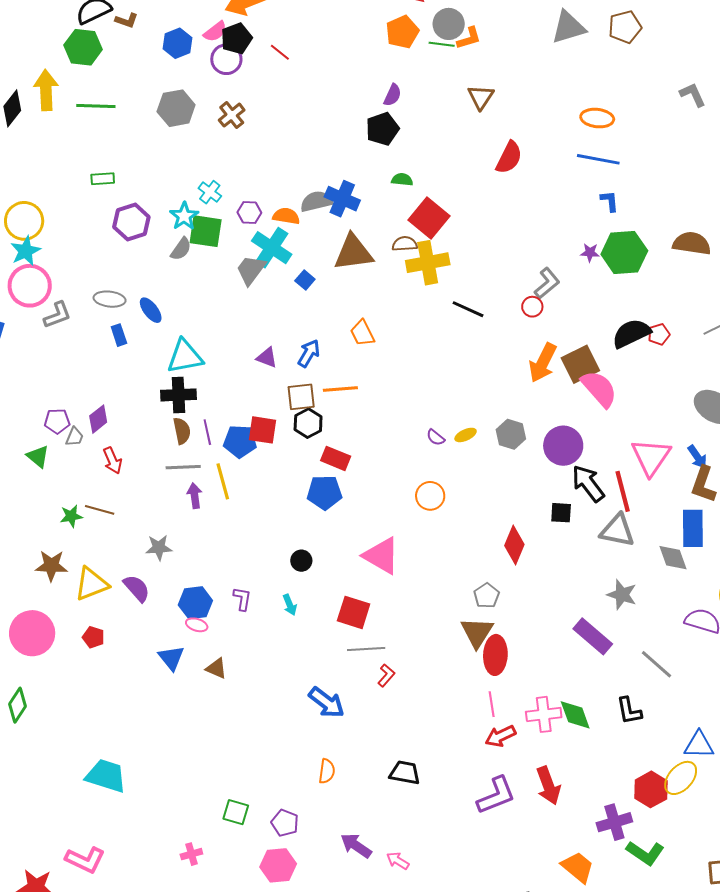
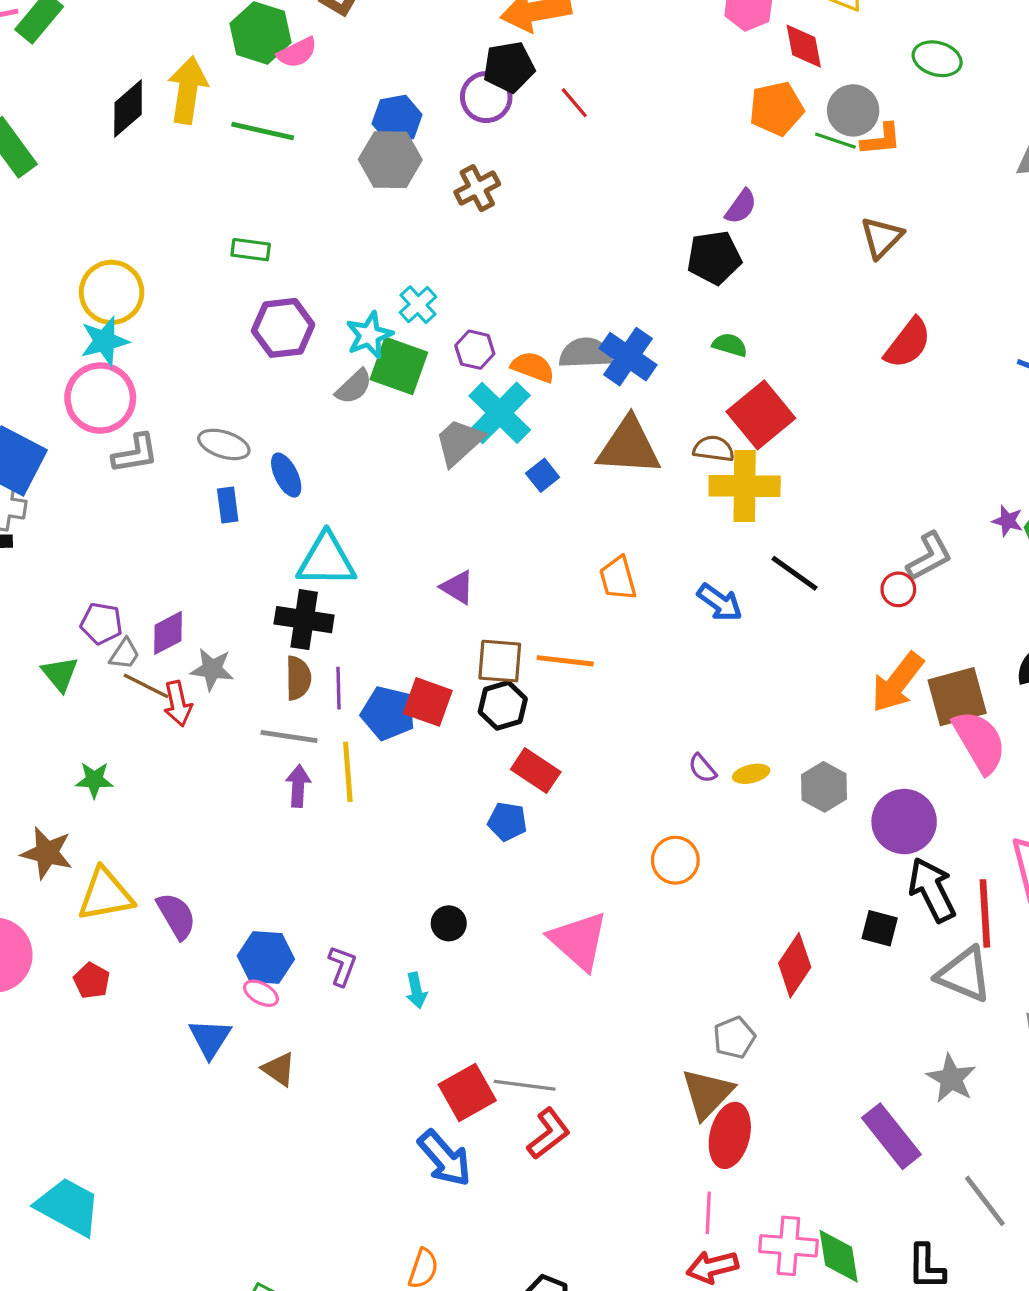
pink semicircle: (215, 32) -> (297, 53), moved
blue hexagon: (177, 43) -> (397, 119), moved
blue arrow: (309, 353) -> (720, 603), moved, turned 84
blue pentagon: (325, 492) -> (507, 822), size x0.7
brown line: (100, 510) -> (146, 686), moved
gray star: (159, 548) -> (212, 669), moved
red square: (354, 612) -> (467, 1092), moved, turned 32
red L-shape: (386, 675) -> (549, 1134), size x1.4

